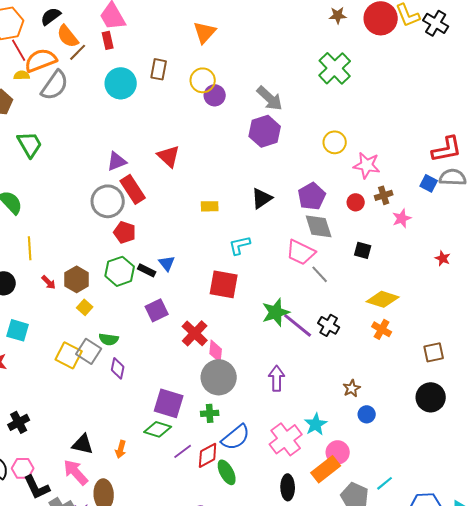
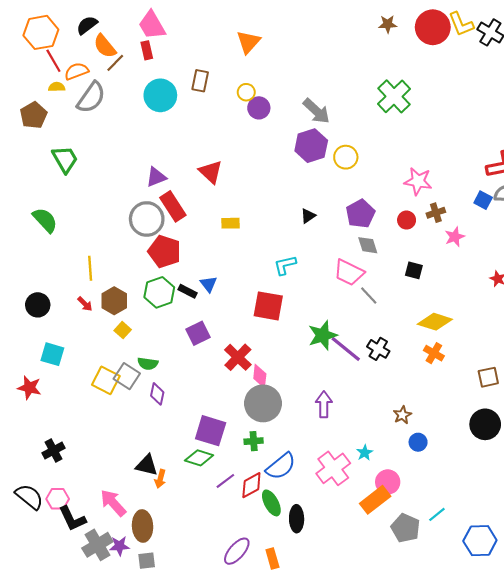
orange semicircle: (41, 60) -> (76, 71), size x0.7
green cross: (335, 68) -> (394, 96), moved
yellow circle: (203, 80) -> (246, 92), size x0.7
yellow circle: (335, 142) -> (346, 157), moved
black triangle: (262, 198) -> (308, 216), size x0.7
yellow rectangle: (210, 206) -> (231, 223), moved
gray diamond: (319, 226) -> (368, 245), size x0.7
red pentagon: (125, 232) -> (165, 251), size x1.4
yellow line: (30, 248) -> (90, 268), moved
cyan star: (316, 424) -> (365, 453), size x0.7
black triangle: (83, 444) -> (147, 465), moved
black ellipse: (288, 487) -> (297, 519), moved

